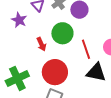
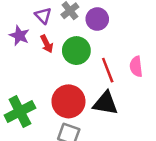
red arrow: (41, 44) -> (47, 44), moved
black triangle: (96, 72) -> (105, 103), moved

